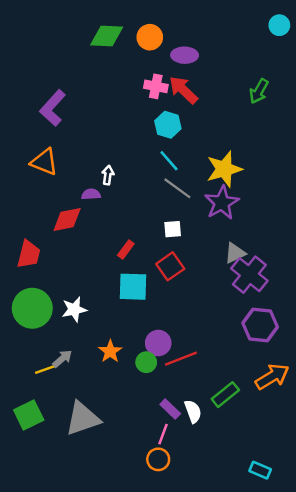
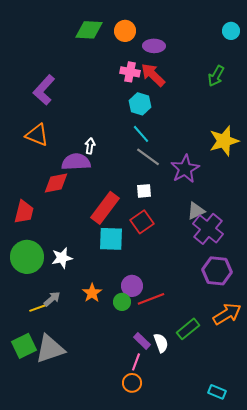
cyan circle: (279, 25) -> (231, 31), moved
yellow star: (224, 169) -> (224, 141), moved
purple semicircle: (91, 194) -> (76, 162), size x1.8
red rectangle: (126, 249) -> (105, 208), size x2.0
gray triangle: (83, 419) -> (50, 349), moved

